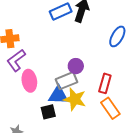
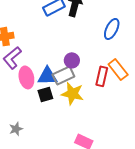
blue triangle: (58, 95) -> (47, 76), moved
orange rectangle: (110, 108) -> (118, 70), moved
black square: (48, 112) -> (45, 95), moved

